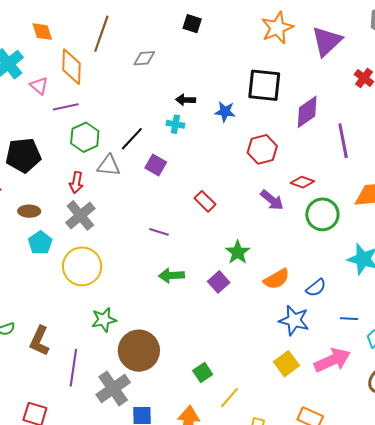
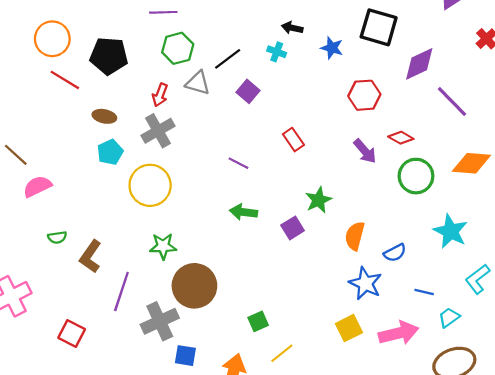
purple line: (343, 141) -> (452, 101), turned -44
orange semicircle: (277, 279) -> (355, 236), turned 124

